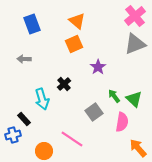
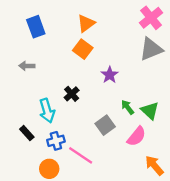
orange triangle: (77, 21) -> (86, 23), turned 42
orange square: (74, 44) -> (83, 49), turned -30
pink semicircle: (122, 122) -> (136, 136), turned 30
blue cross: (13, 135) -> (56, 141), moved

